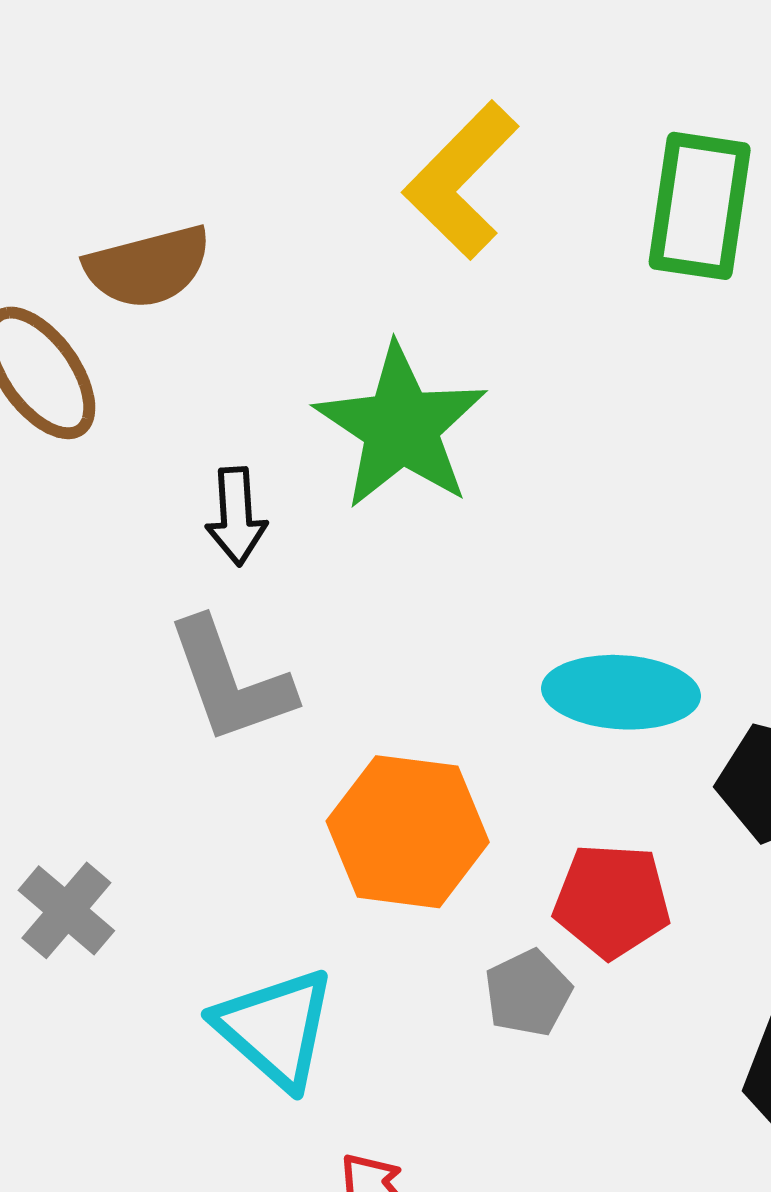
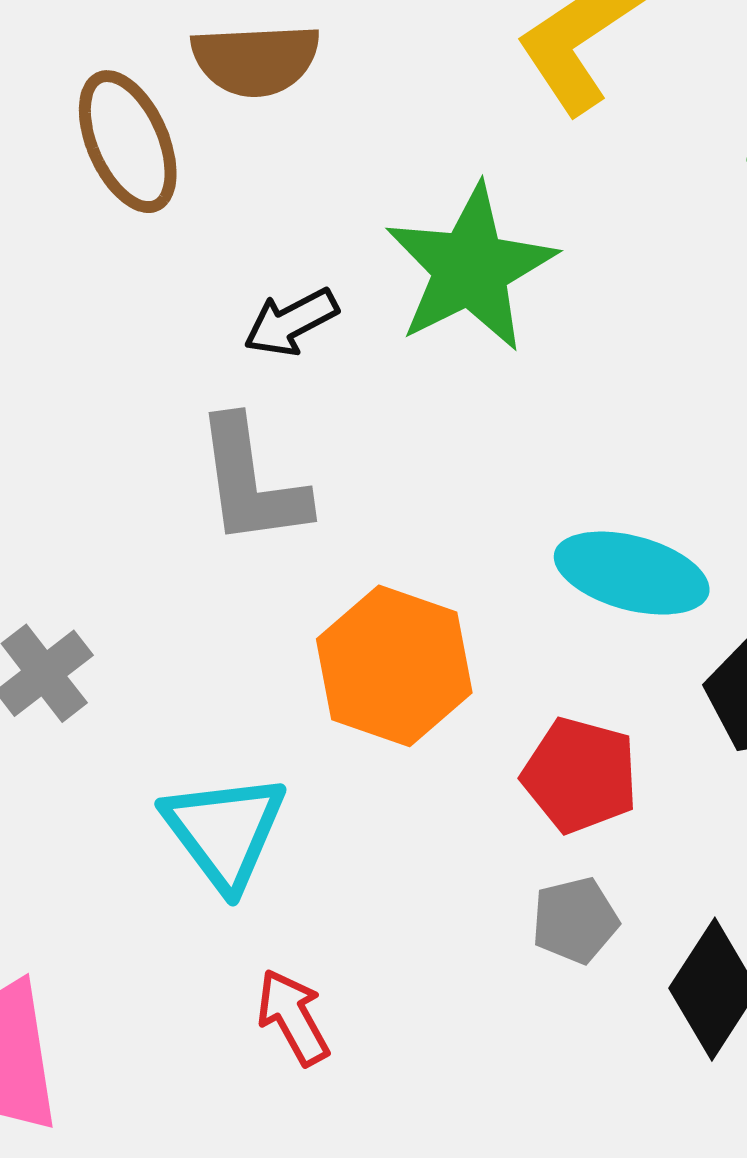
black arrow: (236, 516) -> (291, 322), turned 54
gray pentagon: (528, 993) -> (575, 920), moved

